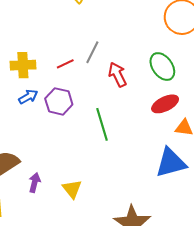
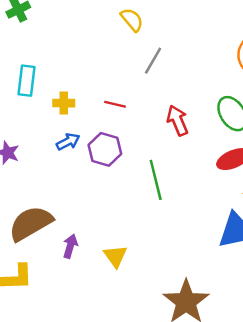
gray line: (92, 52) -> (153, 61), moved
red line: (65, 64) -> (115, 104), turned 36
yellow cross: (23, 65) -> (64, 103), size x0.7

